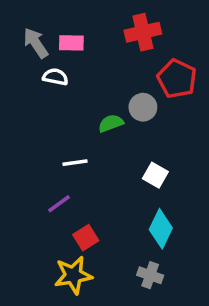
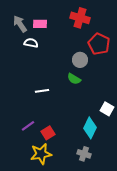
red cross: (143, 32) -> (80, 18), turned 30
green semicircle: (111, 123) -> (74, 79), moved, turned -128
white square: (155, 175) -> (107, 109), moved
purple line: (59, 204) -> (28, 126), moved

